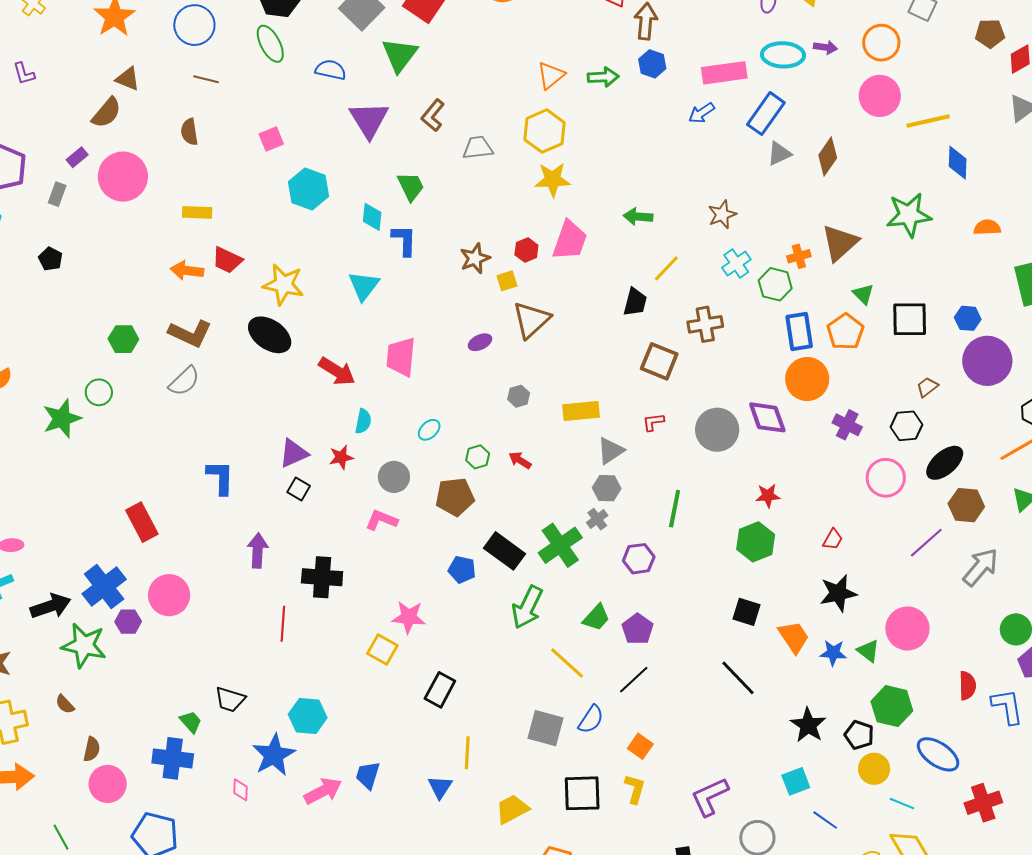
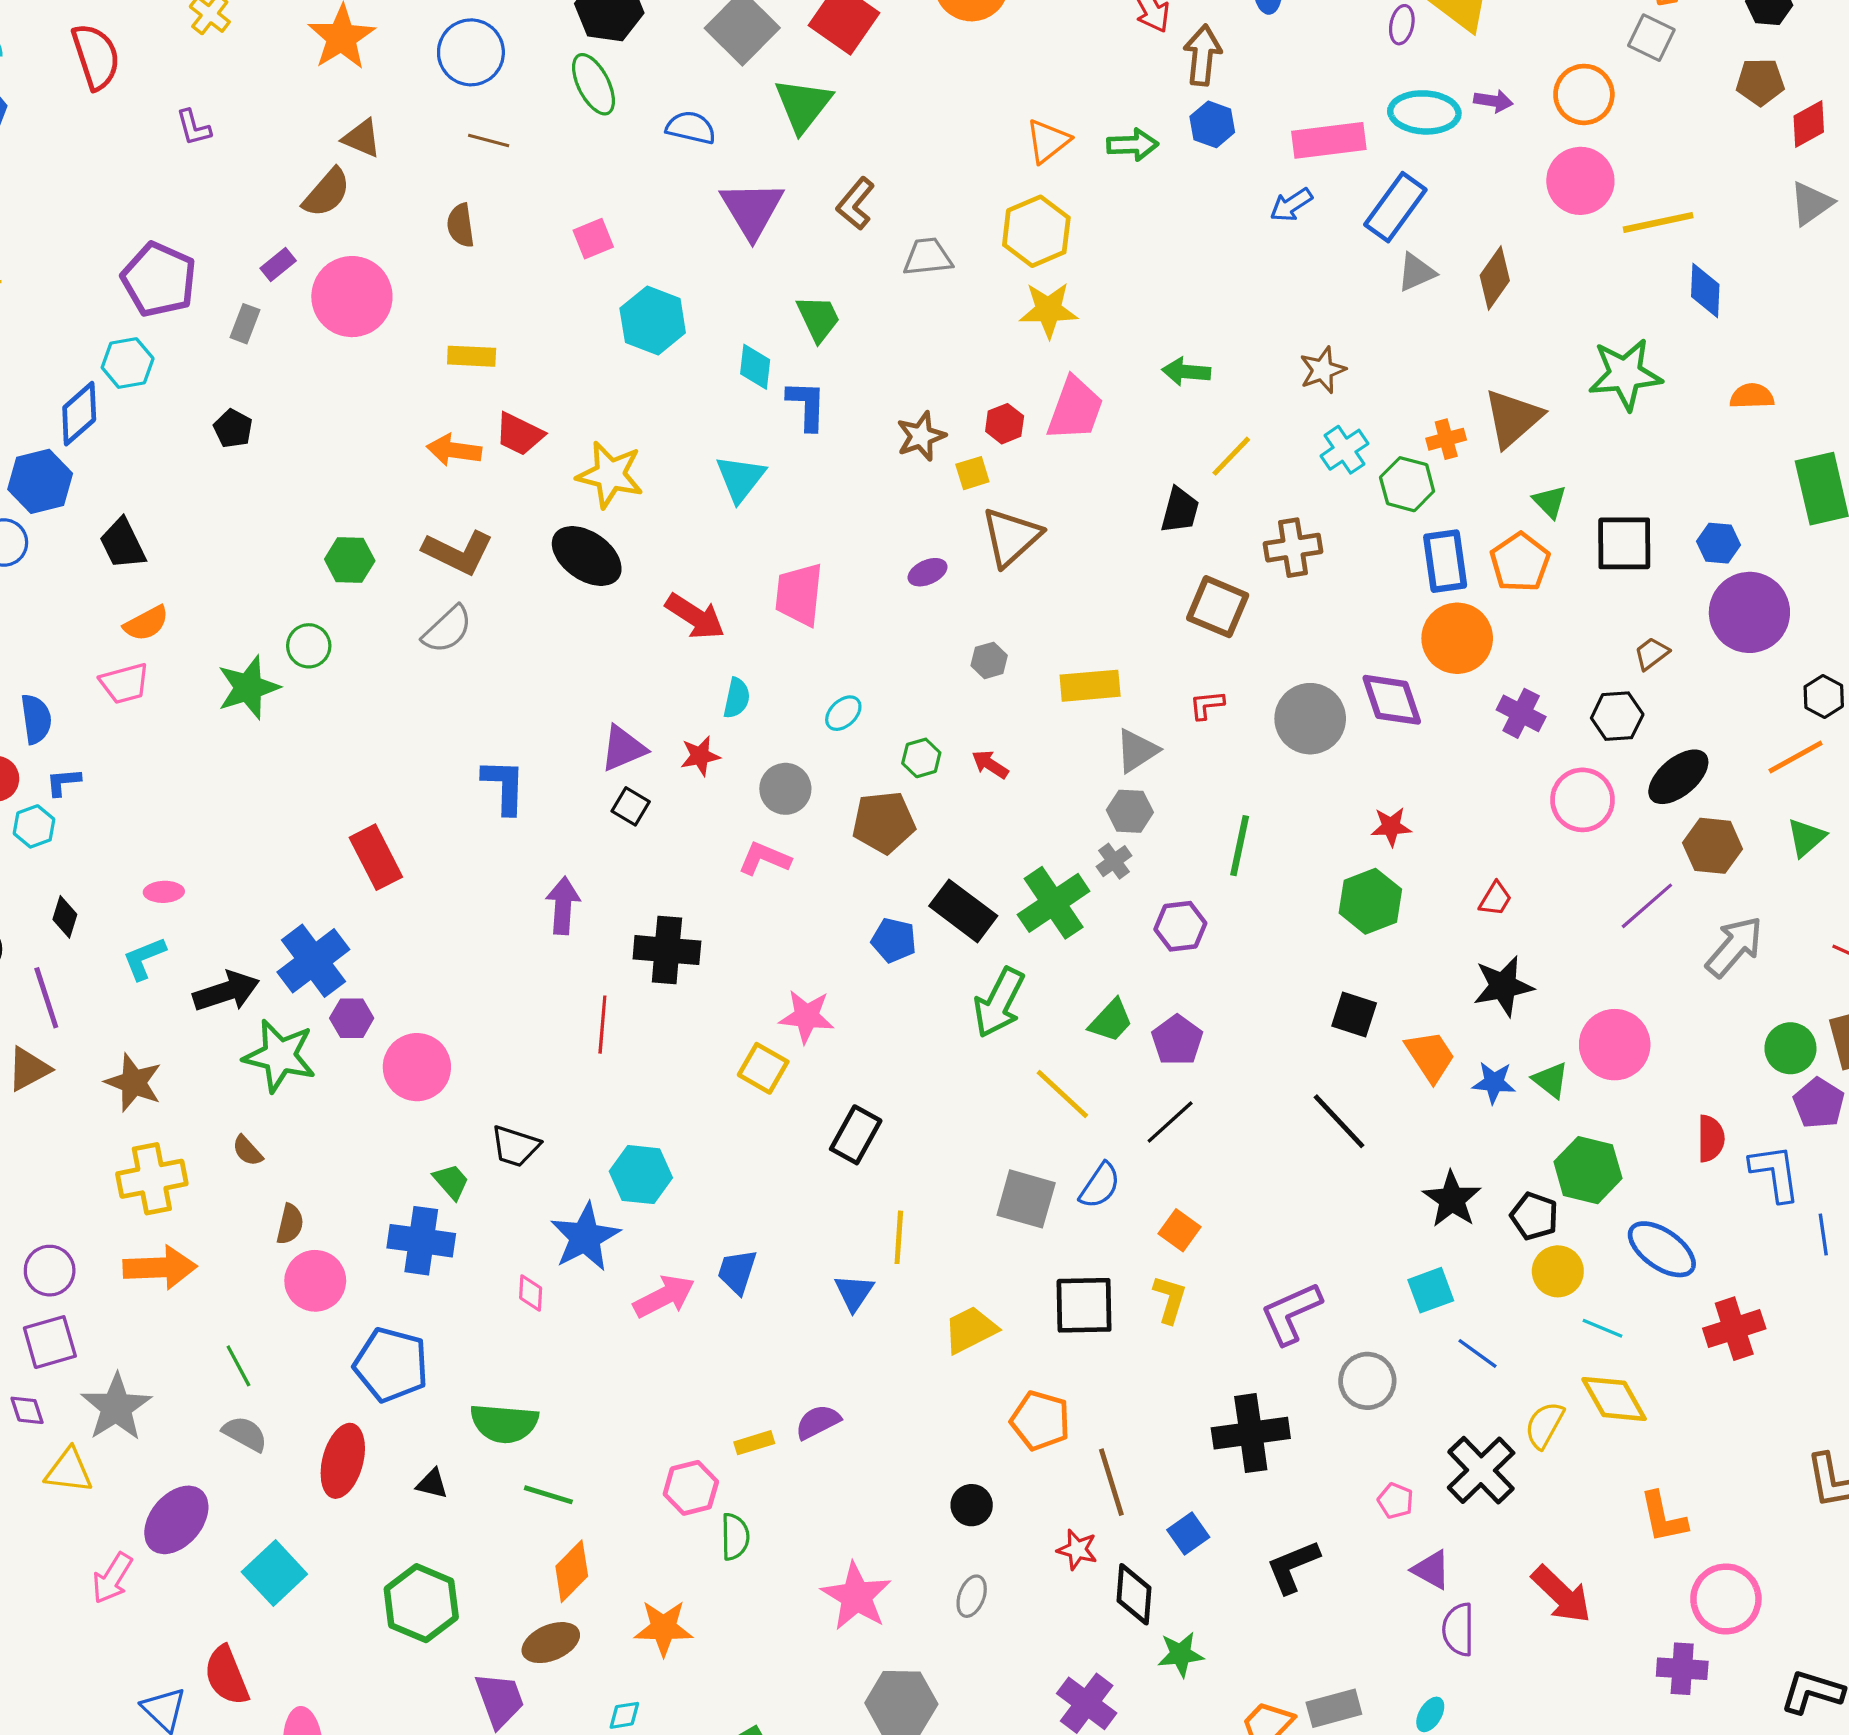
pink circle: (169, 595) -> (417, 1067), moved

